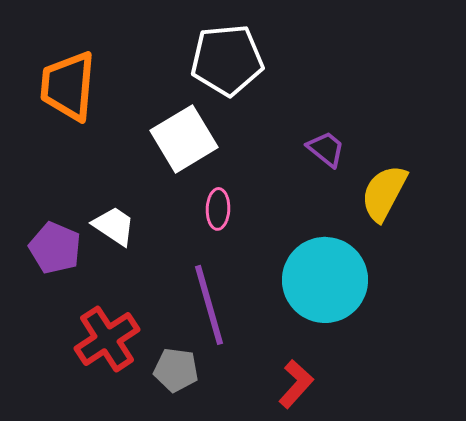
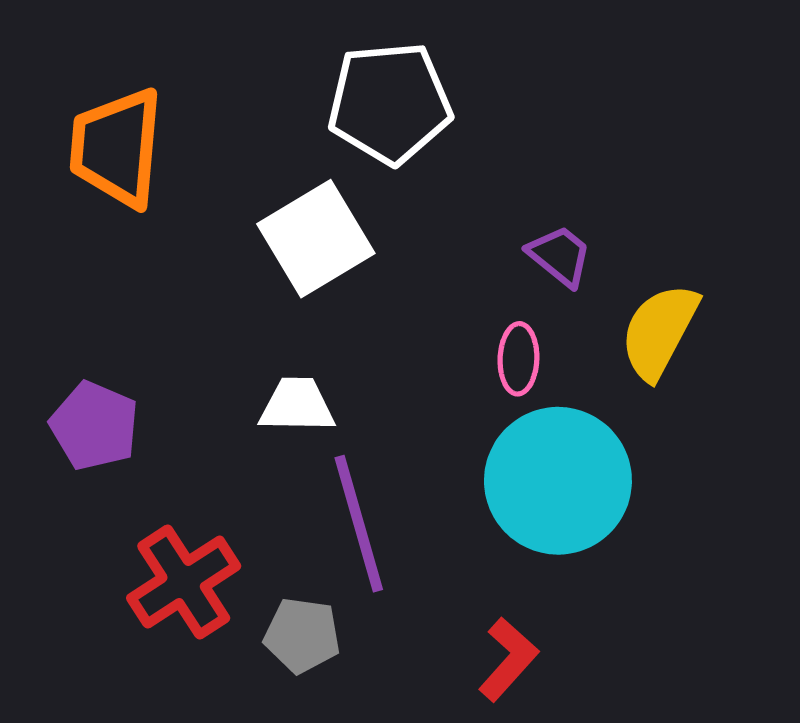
pink ellipse: (218, 209) -> (518, 359), moved
white trapezoid: (114, 226) -> (297, 405), moved, turned -33

